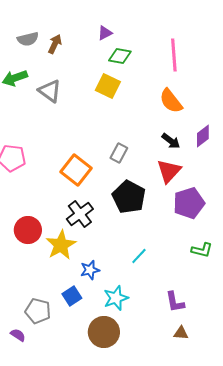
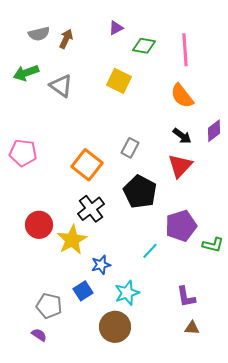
green diamond: (120, 56) -> (144, 46), moved
purple pentagon: (189, 203) -> (181, 226), moved
purple semicircle: (18, 335) -> (39, 335), moved

